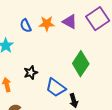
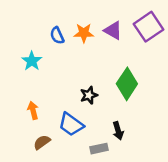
black star: (31, 73) -> (89, 95), moved
blue trapezoid: (56, 88) -> (71, 124), moved

